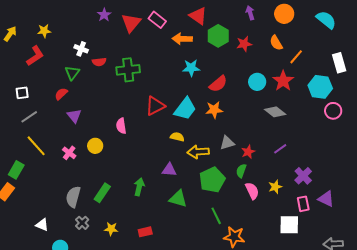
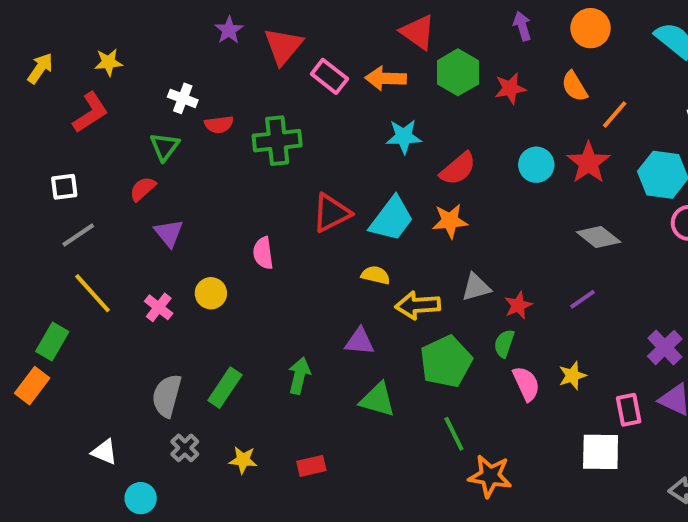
pink rectangle: (157, 20) -> (329, 76), moved
gray diamond: (275, 112) -> (599, 237), moved
purple cross: (303, 176) -> (665, 347), moved

